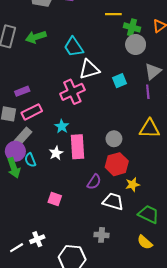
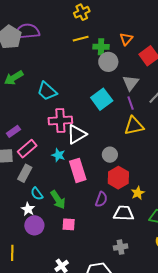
cyan trapezoid: (74, 47) -> (47, 91), moved
white triangle: (89, 69) -> (77, 134), moved
cyan square: (120, 81) -> (102, 99), size x1.5
pink cross: (72, 92) -> (60, 120), turned 35
yellow triangle: (149, 129) -> (134, 126), moved
purple circle: (15, 151) -> (34, 225), moved
white star: (56, 153) -> (28, 209), moved
green arrow: (14, 168) -> (58, 200), moved

